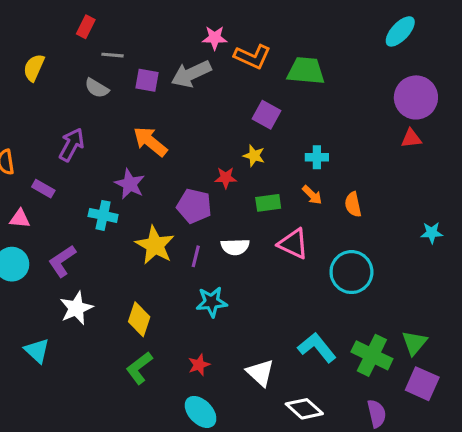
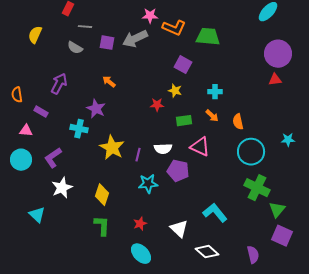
orange arrow: (150, 142) -> (109, 82), size x0.6
purple pentagon: (194, 206) -> (178, 171), moved
cyan circle: (351, 272) -> (251, 152), moved
green cross: (372, 355) -> (257, 188), moved
green L-shape: (139, 368) -> (102, 226), turned 130

